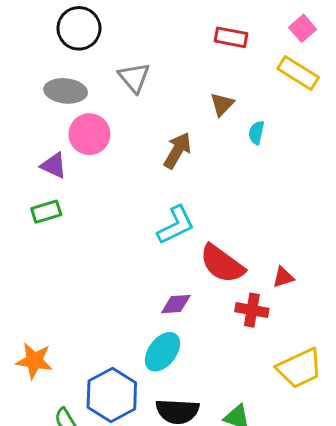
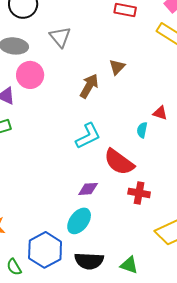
brown triangle: (222, 104) -> (117, 67), moved
cyan semicircle: (256, 133) -> (142, 130), moved
red triangle: (283, 277) -> (160, 113), moved, turned 35

